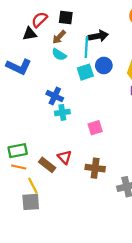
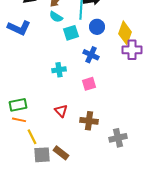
cyan square: (85, 72) -> (71, 33), moved
blue cross: (55, 96) -> (91, 55), moved
brown rectangle: (47, 165) -> (61, 153), moved
gray square: (31, 202) -> (42, 155), moved

